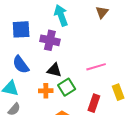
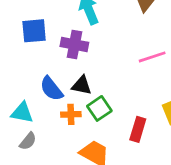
blue semicircle: (21, 65) -> (51, 89), moved
pink line: (96, 67) -> (152, 57), moved

